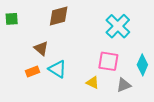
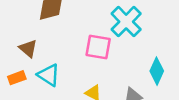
pink square: (108, 61) -> (98, 47), moved

